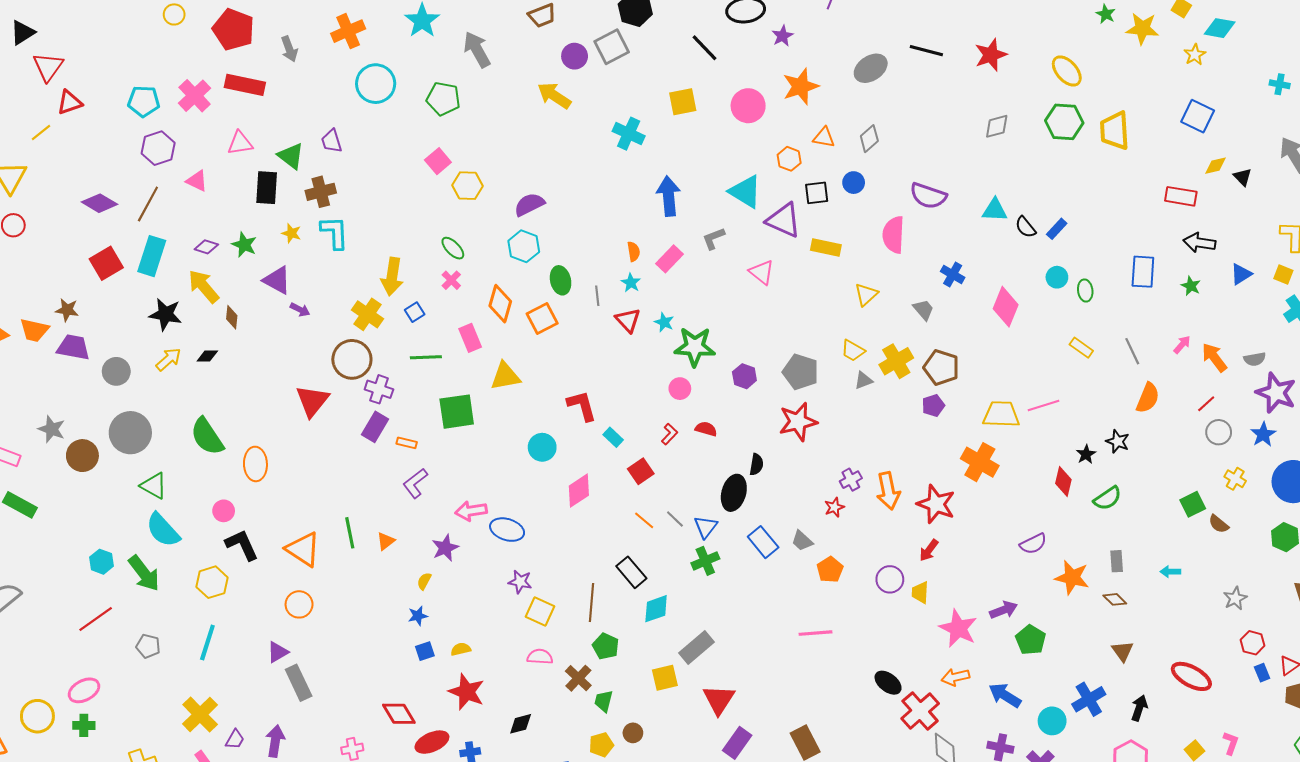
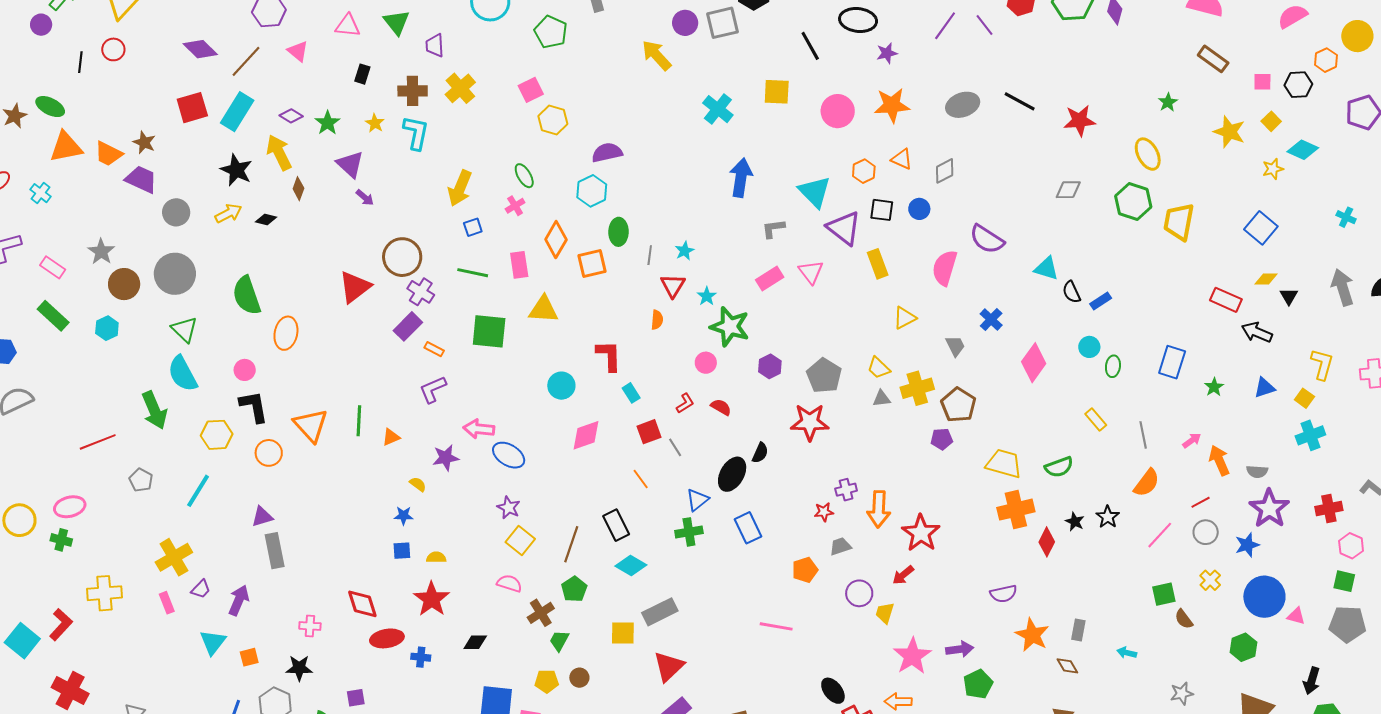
green star: (1106, 14) -> (1168, 102), moved
green triangle: (291, 156) -> (397, 22), moved
black rectangle: (267, 188) -> (362, 74), size x0.6
black arrow: (1199, 243) -> (1257, 332), moved
yellow rectangle: (826, 247) -> (878, 264), turned 44
orange semicircle: (634, 252) -> (657, 320), moved
pink rectangle: (669, 259) -> (770, 278), moved
yellow cross: (367, 314) -> (460, 88), moved
pink line: (1043, 405) -> (1160, 535), moved, turned -44
black star: (1086, 454) -> (1075, 522), turned -30
orange cross: (980, 462) -> (1016, 510), moved, turned 33
green semicircle: (1107, 498) -> (1059, 467), moved
gray line: (675, 519) -> (675, 447), moved
gray trapezoid: (802, 541) -> (840, 546), moved, turned 105
cyan hexagon: (102, 562) -> (107, 328), moved
yellow semicircle: (424, 581) -> (418, 484), turned 84
orange circle: (299, 604) -> (269, 453), moved
cyan diamond: (656, 609) -> (631, 565), turned 36

